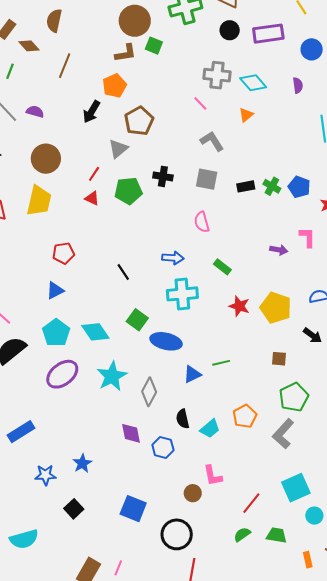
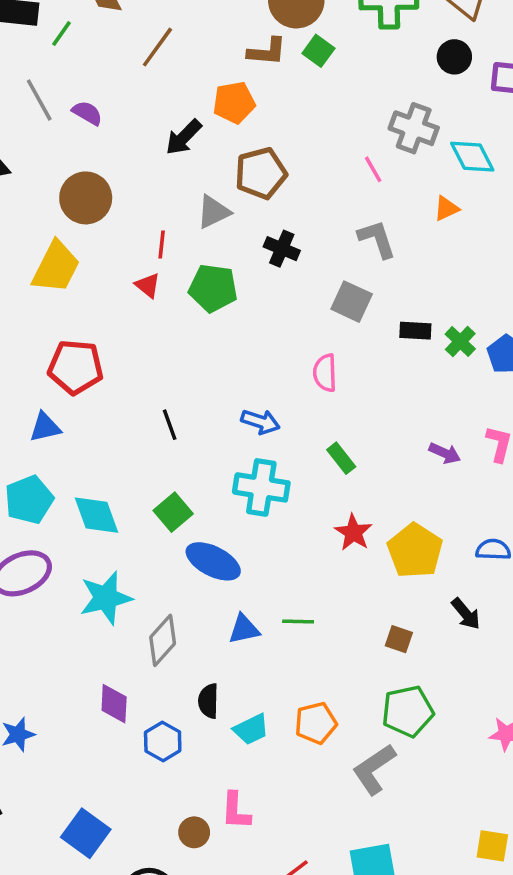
red line: (94, 174) -> (162, 245), turned -42
black cross: (163, 176) -> (282, 249), moved
red pentagon: (64, 253) -> (76, 367), size x1.4

